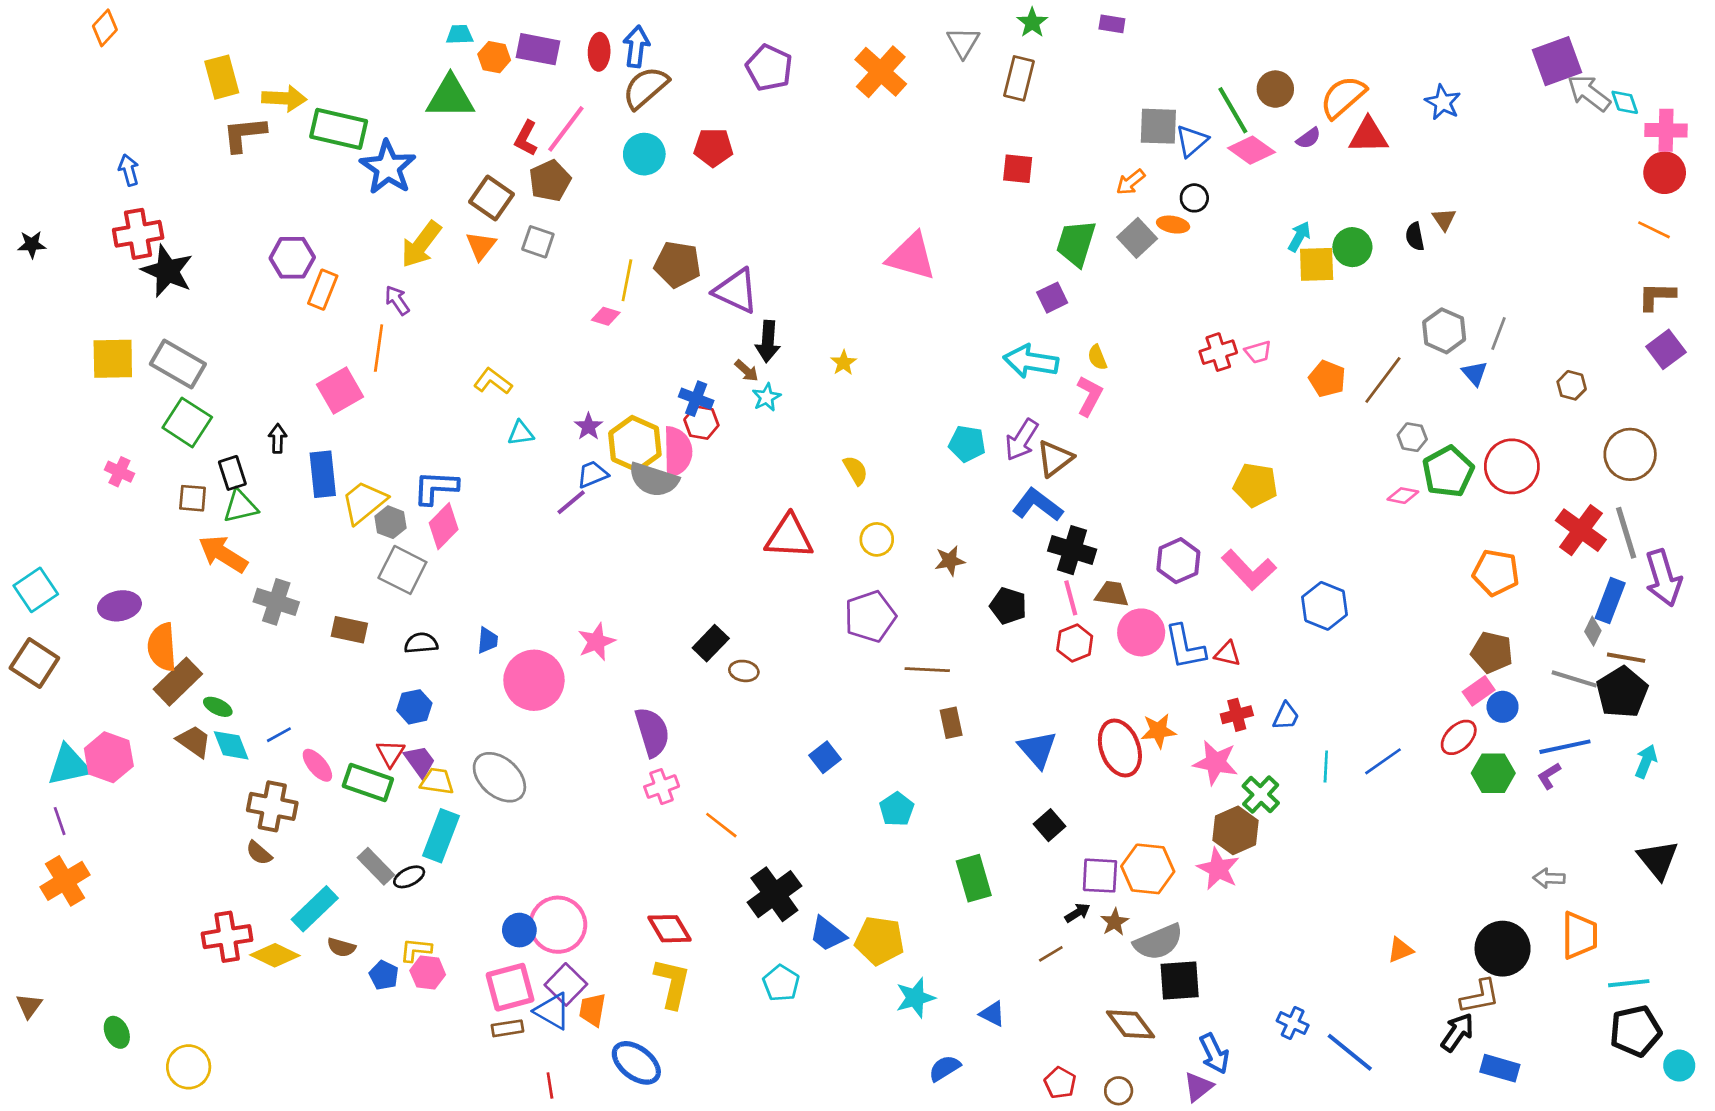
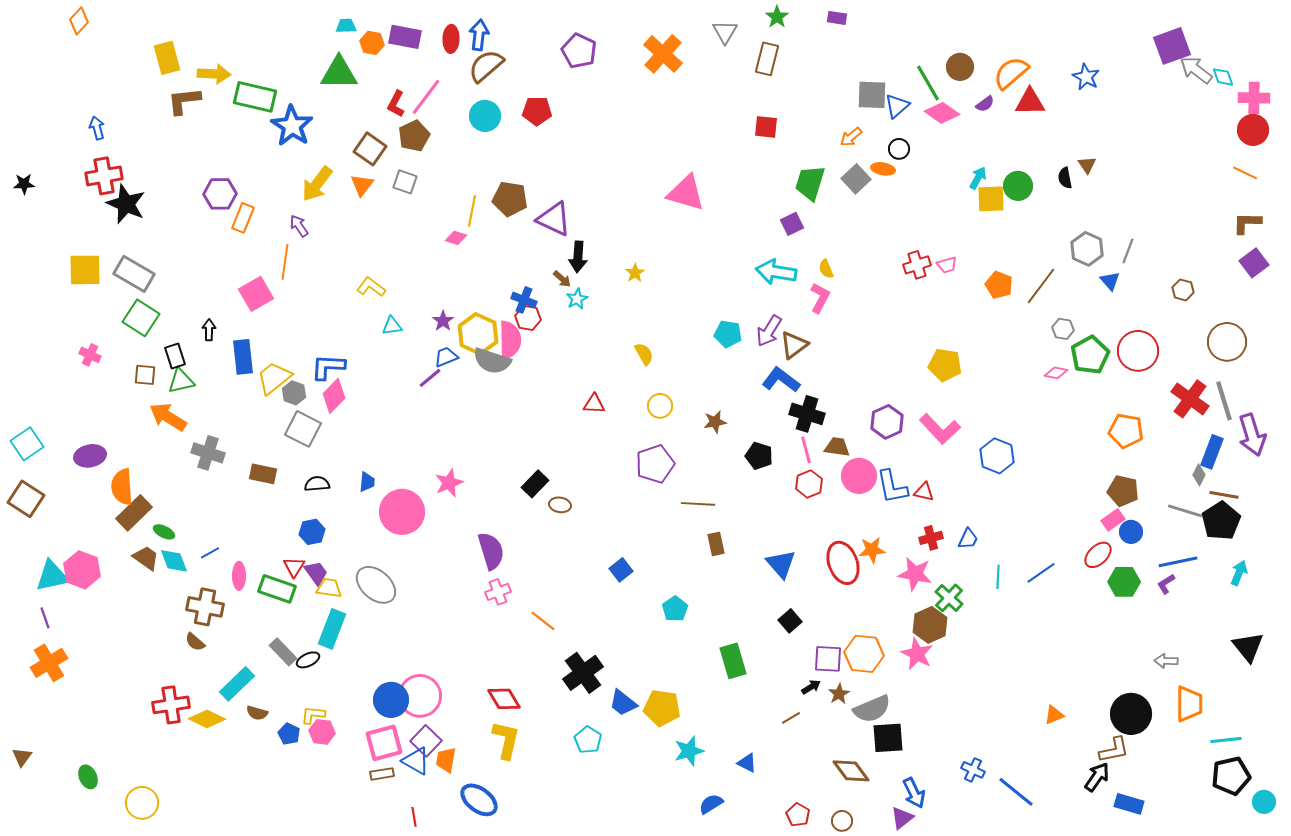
red triangle: (789, 537) -> (594, 404), size x0.6
pink ellipse: (317, 765) -> (239, 576), turned 40
blue circle: (519, 930) -> (391, 700), size x1.4

